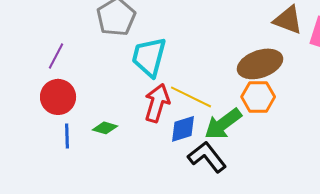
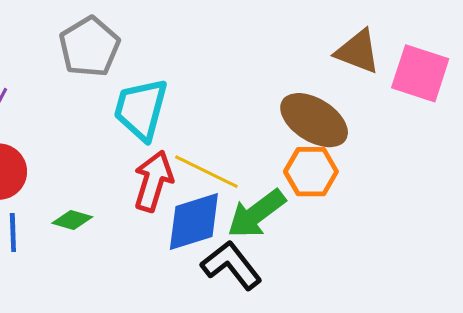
brown ellipse: (260, 64) -> (314, 120), turned 51
blue diamond: (183, 129) -> (194, 222), size x1.4

